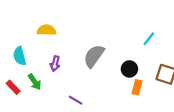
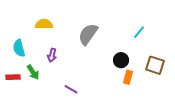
gray semicircle: (94, 56) -> (88, 34), moved
red rectangle: (13, 87) -> (13, 77), turned -48

